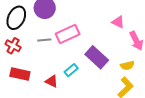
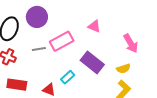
pink triangle: (118, 22) -> (94, 26), moved

